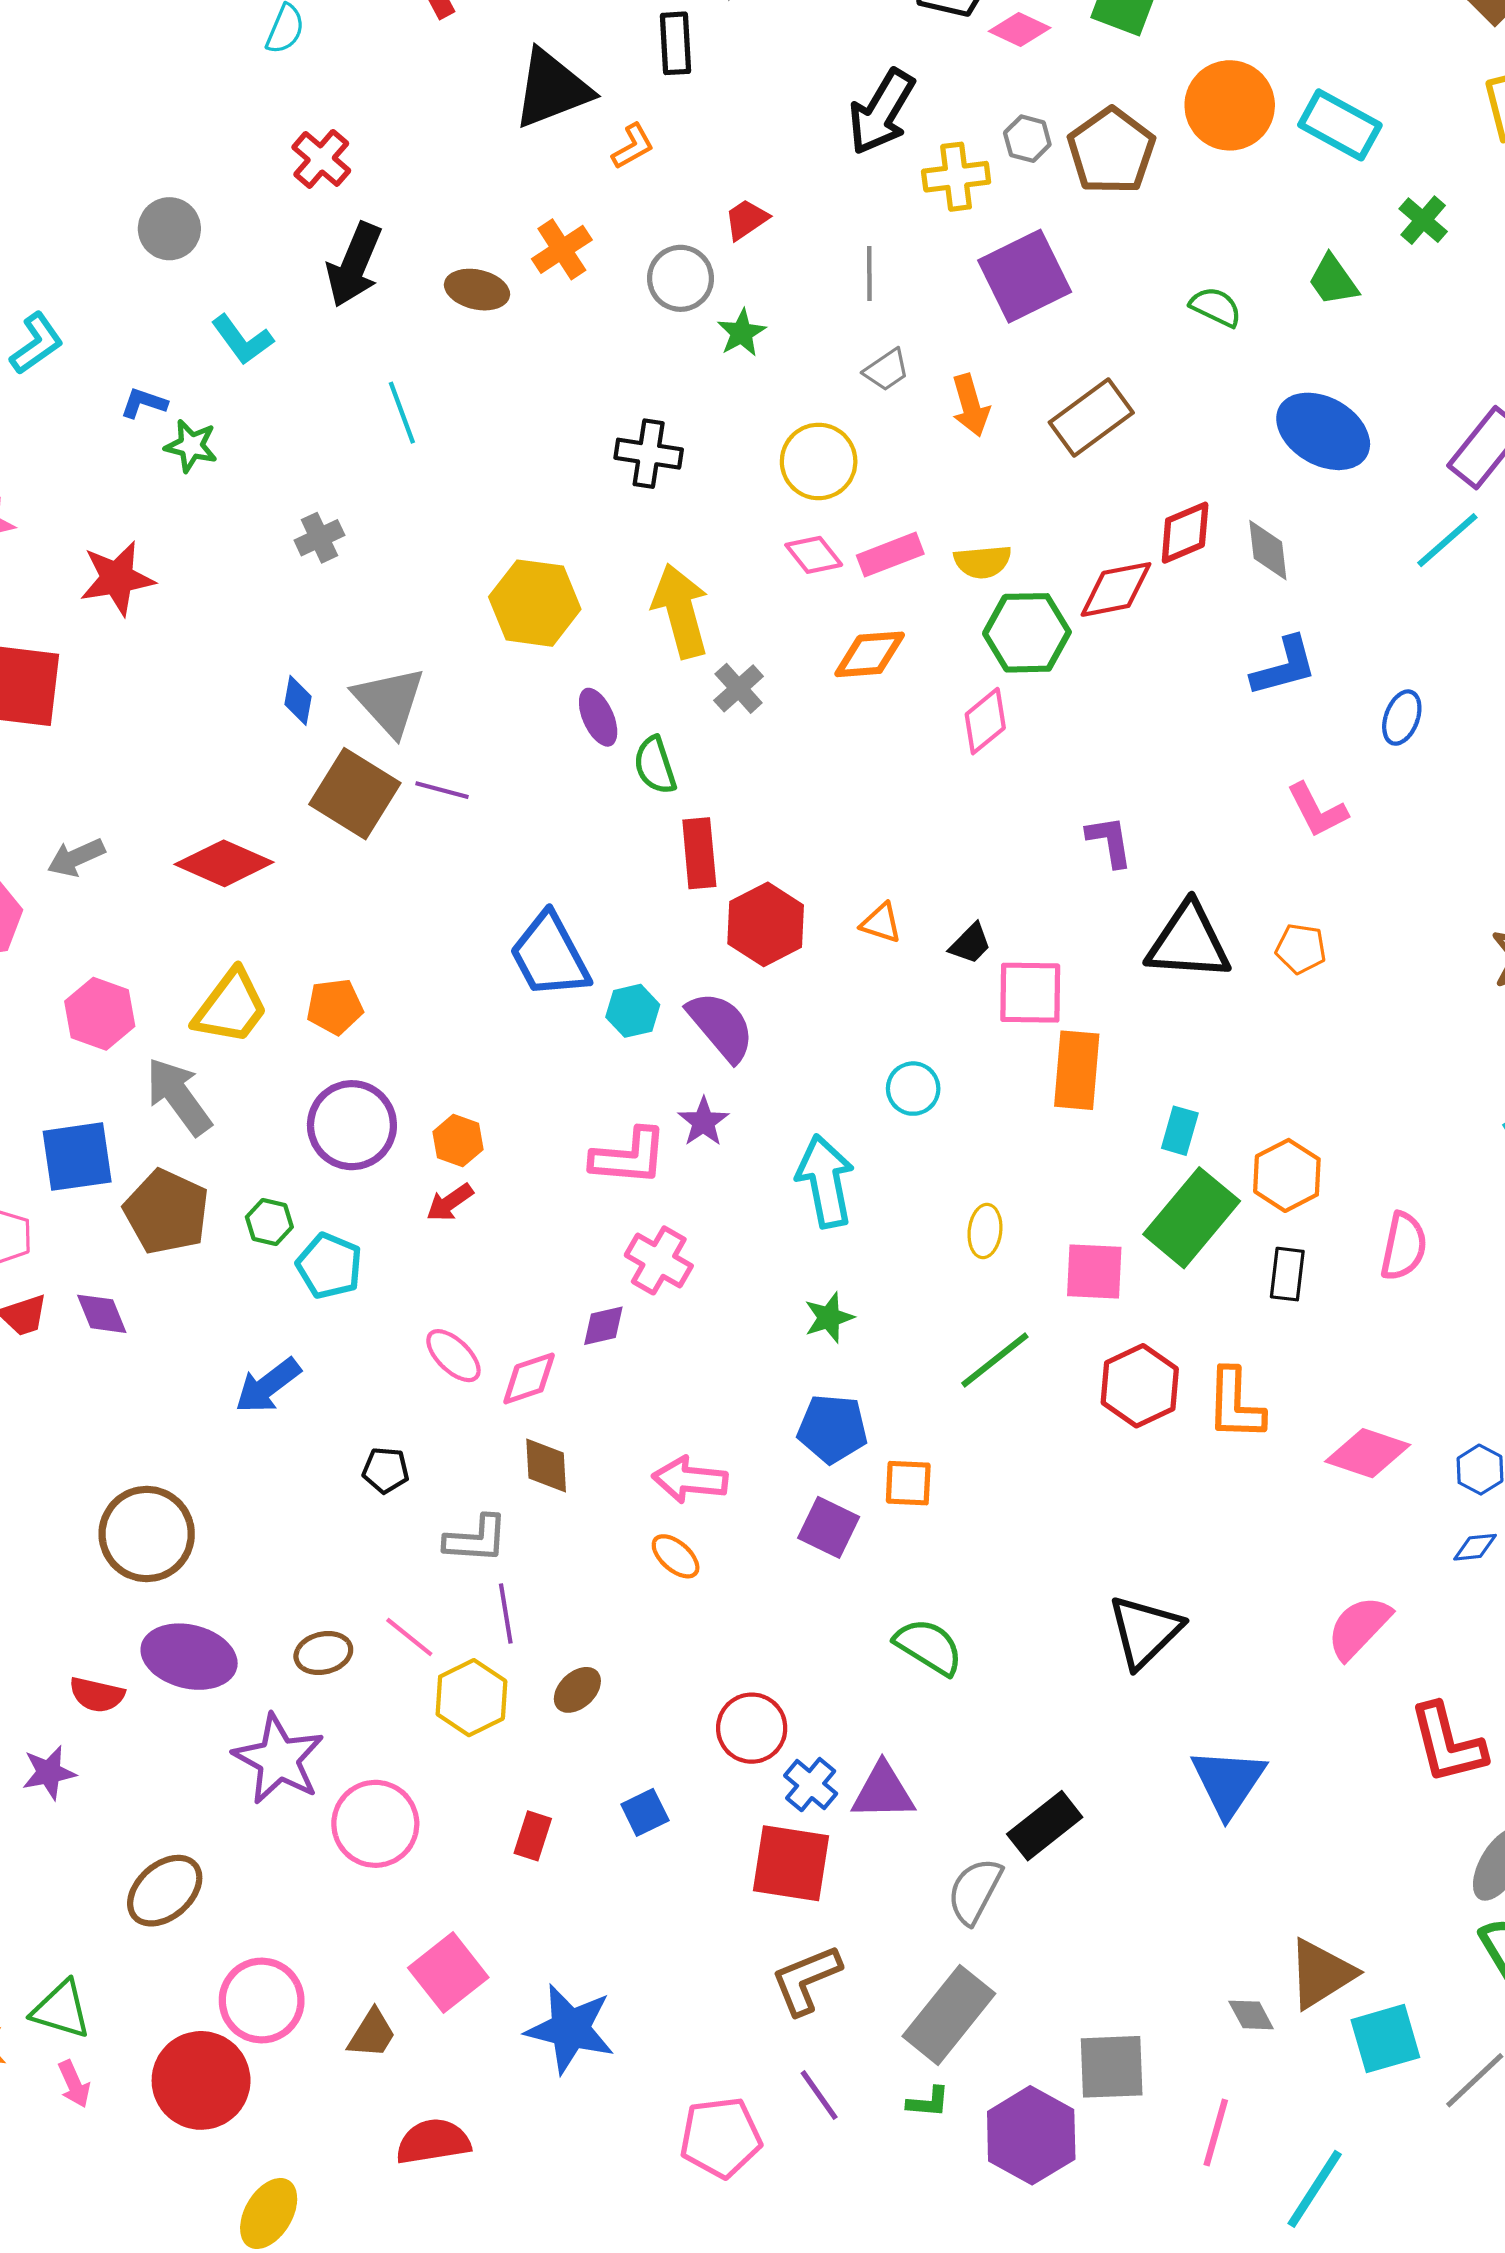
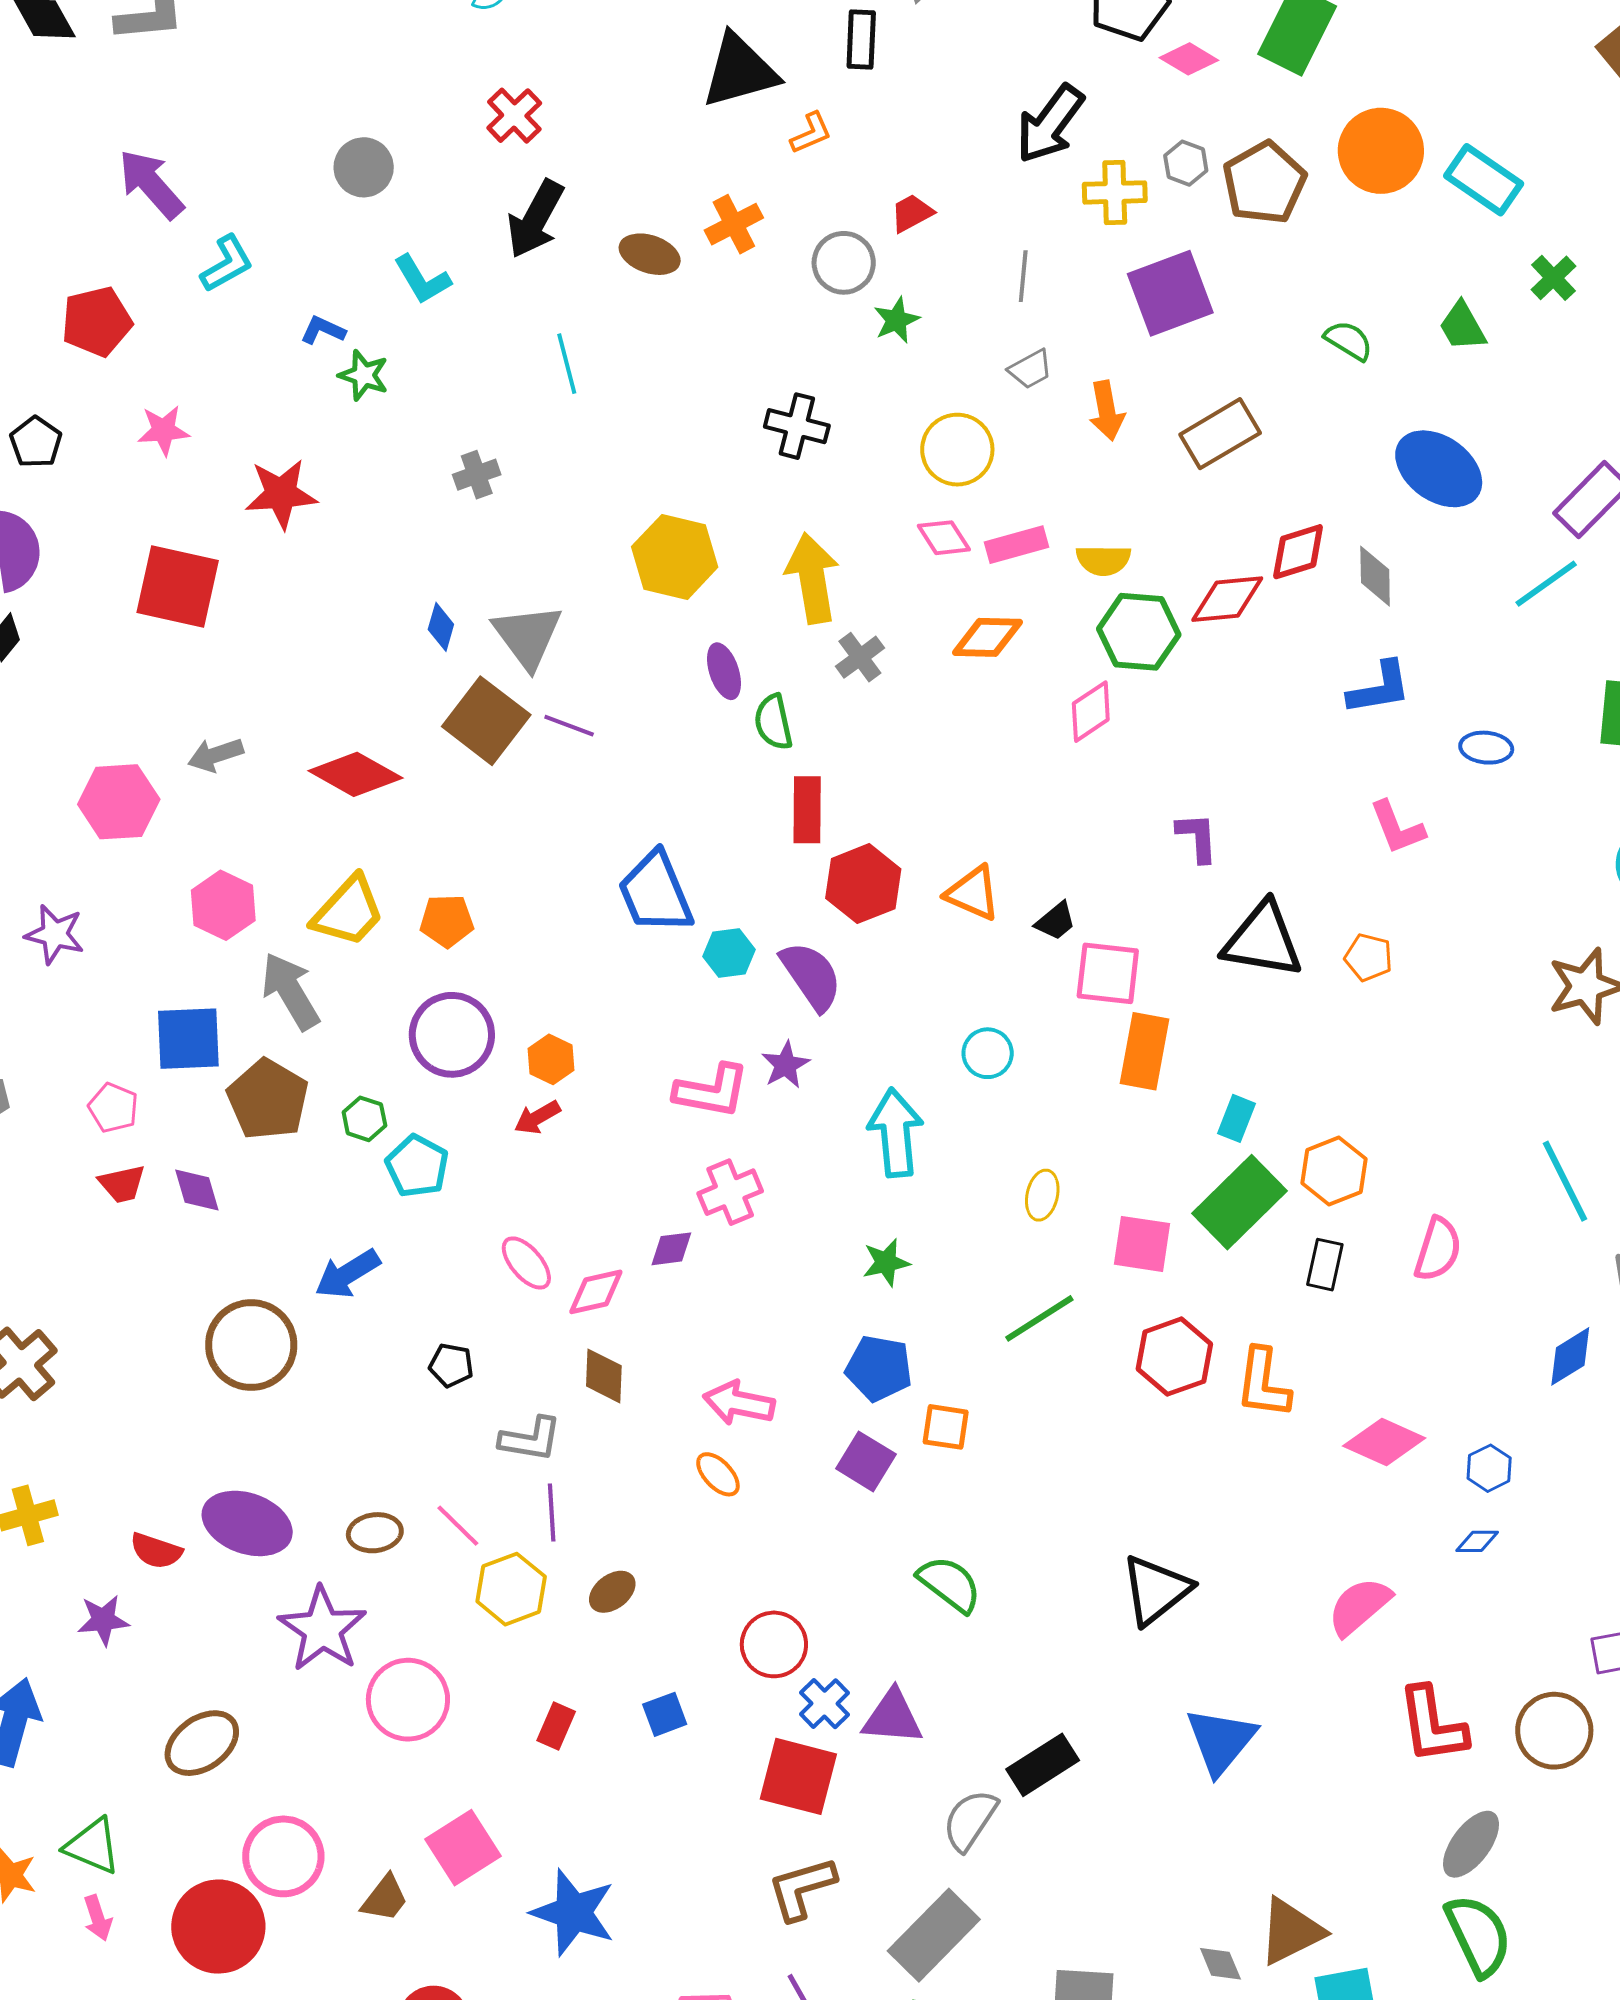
blue ellipse: (1402, 718) -> (1486, 748), turned 69
orange triangle: (881, 923) -> (973, 893), size x1.4
pink cross: (659, 1260) -> (730, 1192), turned 32
brown circle: (147, 1534) -> (251, 1345), moved

